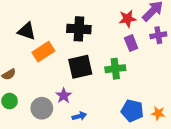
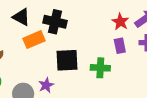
red star: (128, 19) -> (120, 22), turned 30
black cross: (79, 29) -> (55, 22), moved

